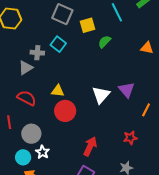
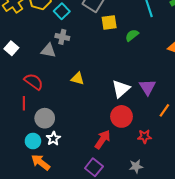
yellow square: (88, 25) -> (109, 23), moved
cyan square: (58, 44) -> (62, 11), moved
gray triangle: (26, 68) -> (48, 51), turned 35
red semicircle: (27, 98) -> (34, 82), moved
red circle: (65, 111) -> (122, 116), moved

